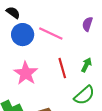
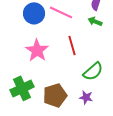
green arrow: (86, 65) -> (95, 21), moved, turned -96

